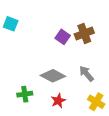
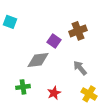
purple square: (63, 37) -> (54, 41), moved
gray diamond: (53, 76) -> (38, 60), moved, turned -35

